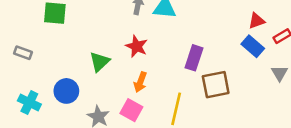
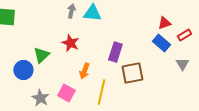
orange arrow: (140, 82) -> (84, 71), moved
blue circle: (66, 91) -> (23, 70), moved

